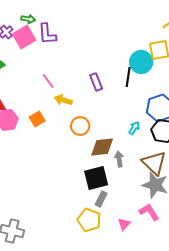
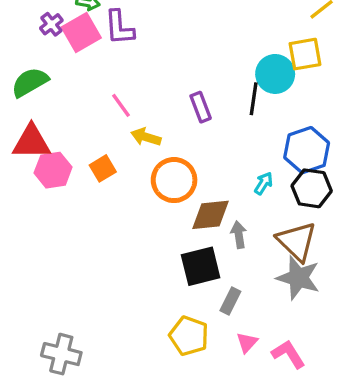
orange circle: (80, 126) -> (174, 180), size x1.4
gray rectangle: (101, 199) -> (230, 301), moved
pink L-shape: (149, 212) -> (288, 354), moved

